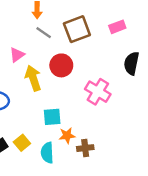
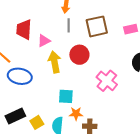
gray line: (44, 33) -> (69, 25), turned 48
yellow square: (22, 143) -> (37, 122), moved

